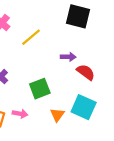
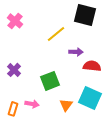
yellow line: (31, 37) -> (56, 34), moved
red semicircle: (86, 72) -> (92, 66), turned -30

